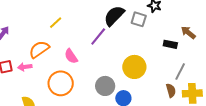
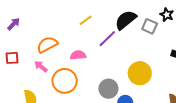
yellow line: (56, 23) -> (86, 20), moved
pink semicircle: (71, 56) -> (78, 55), turned 112
pink arrow: (25, 67) -> (41, 66), moved, turned 40

